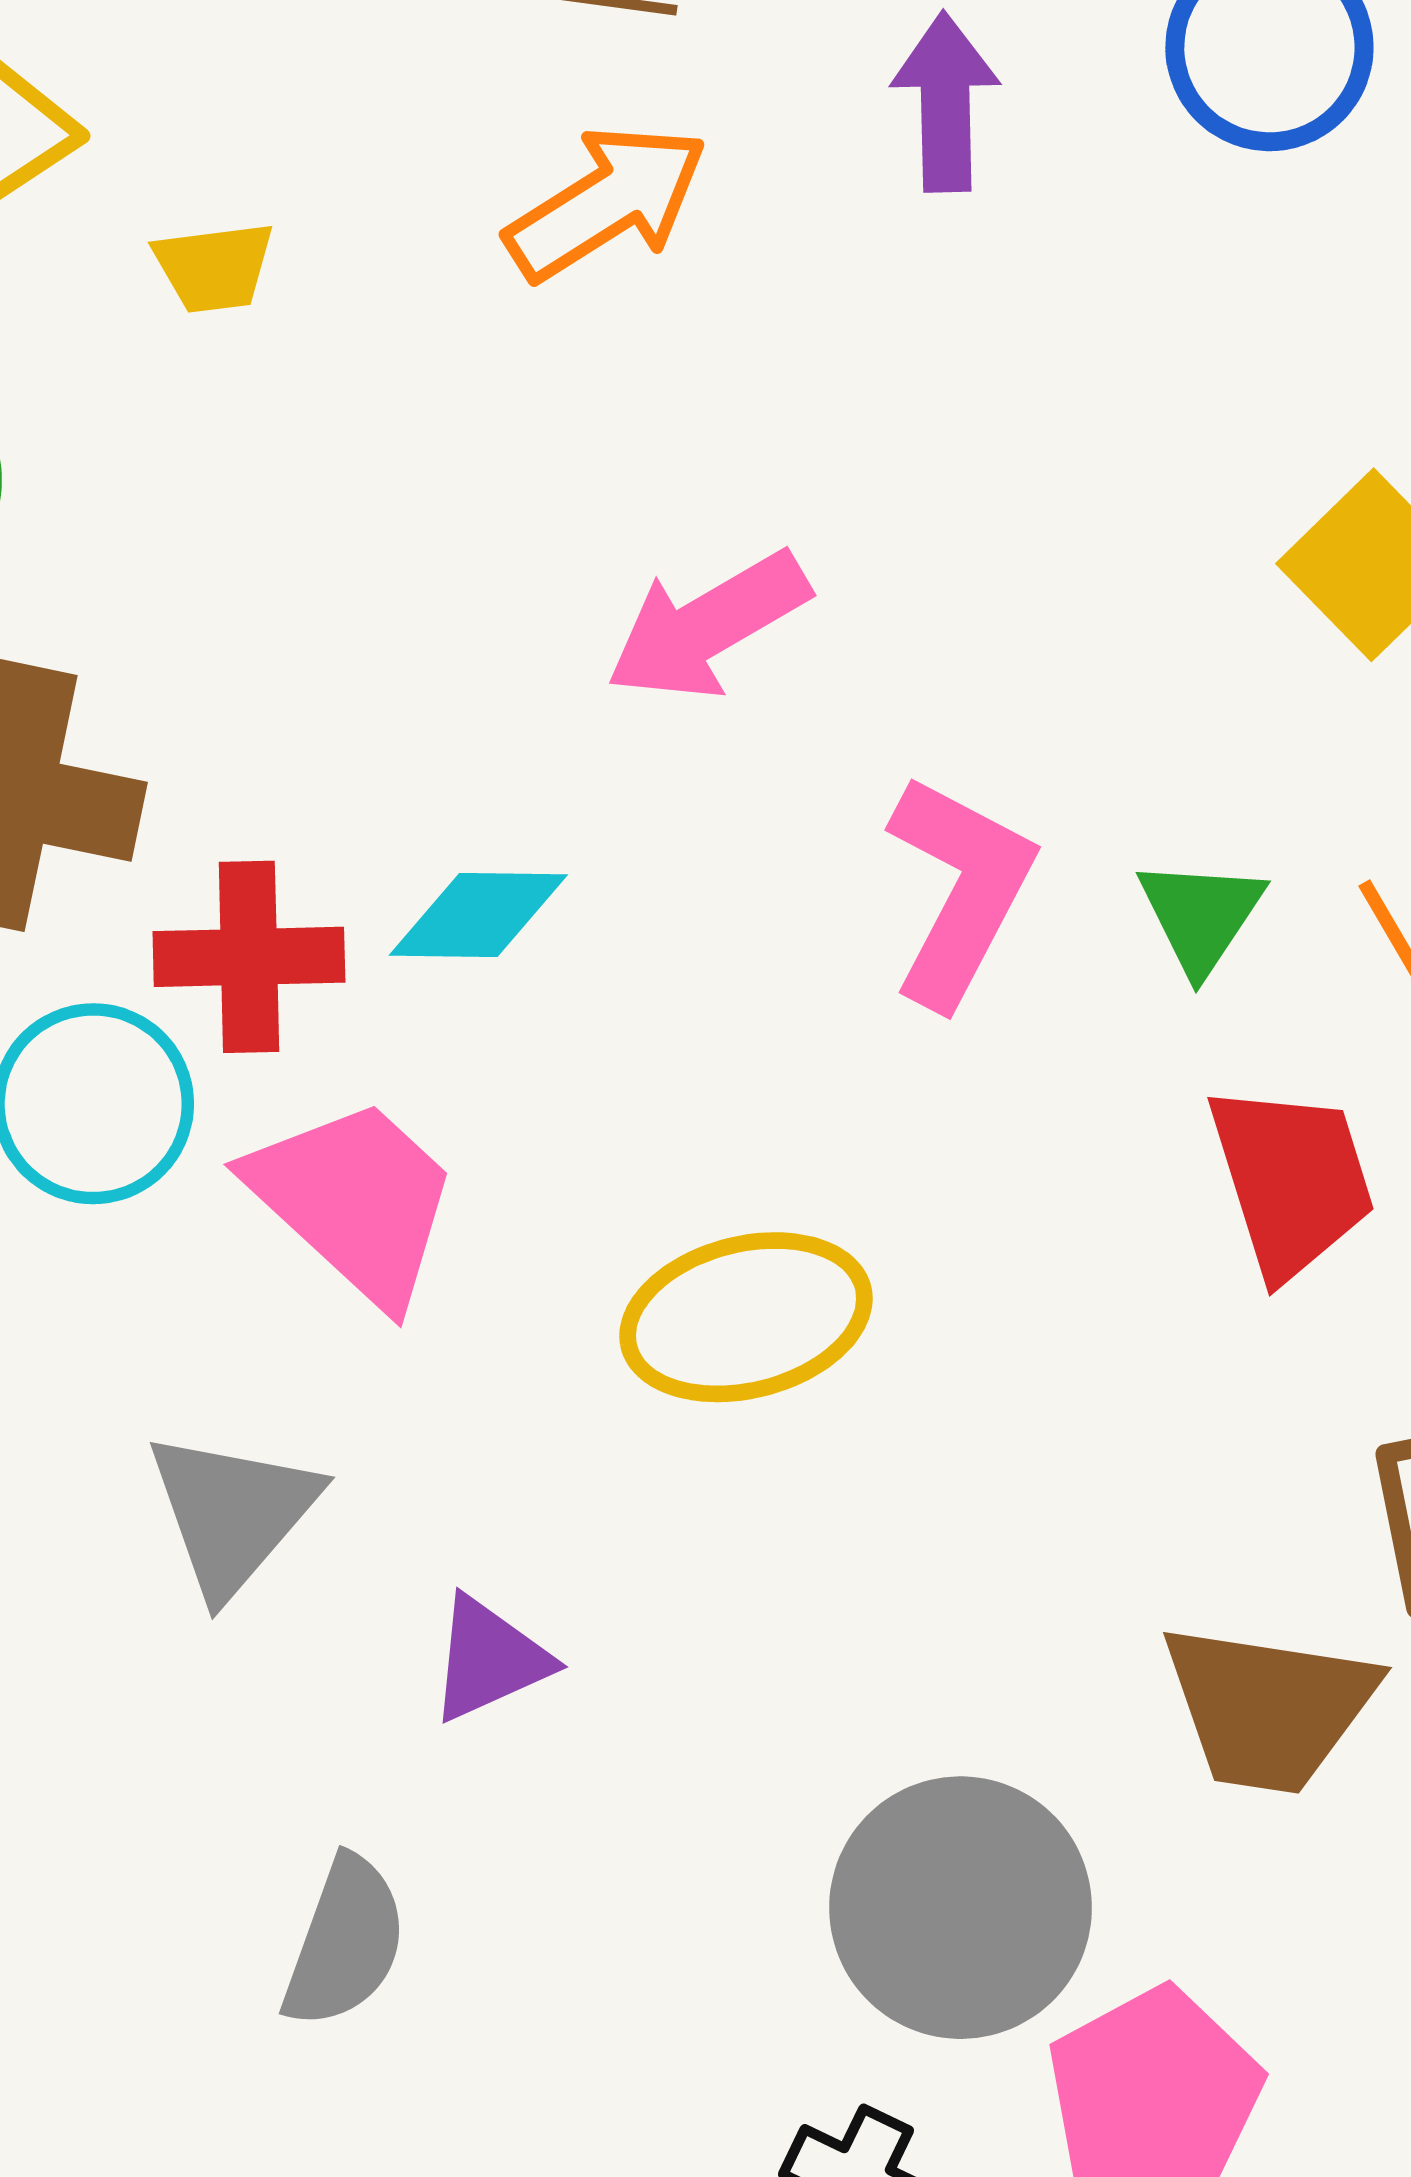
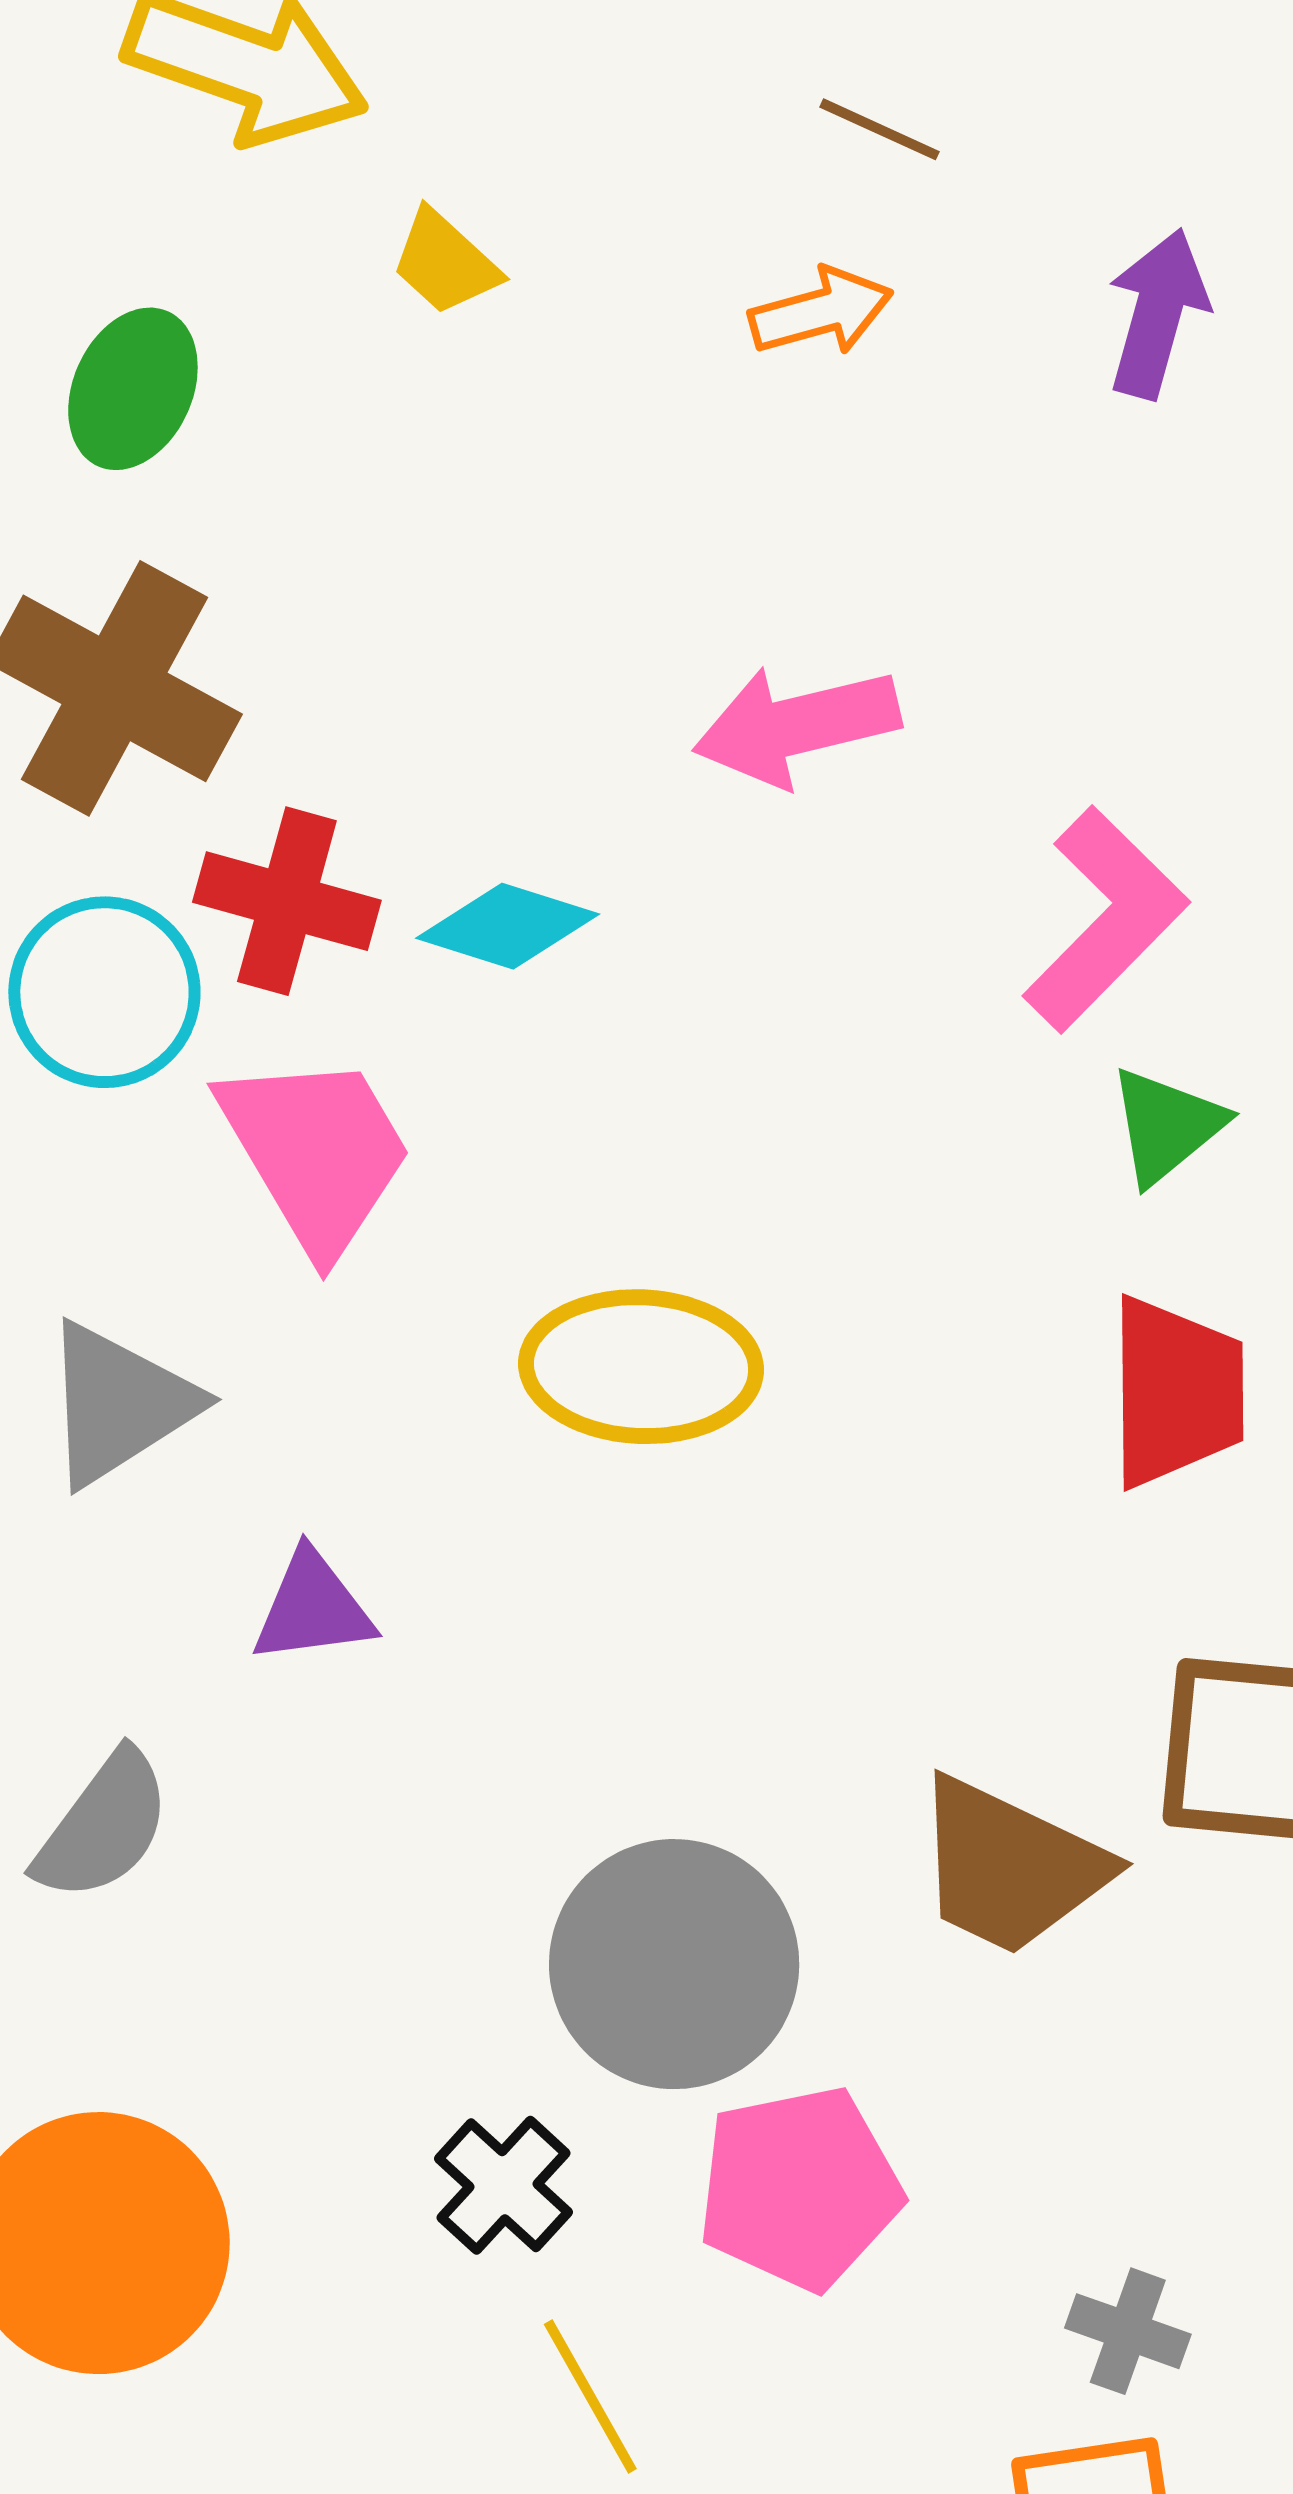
orange arrow: (607, 202) -> (821, 312), size x0.7
yellow trapezoid: (214, 267) -> (445, 263), turned 33
pink L-shape: (960, 890) -> (1105, 919), moved

